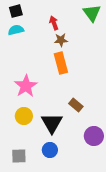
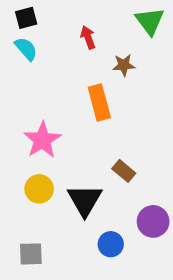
cyan semicircle: (16, 30) -> (26, 49), turned 63
brown star: (61, 40) -> (124, 65), moved
blue circle: (50, 150) -> (111, 244), moved

